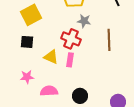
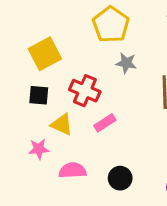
red cross: (71, 39) -> (85, 91), moved
yellow triangle: (51, 57) -> (62, 124), moved
pink rectangle: (70, 60) -> (105, 123), turned 48

